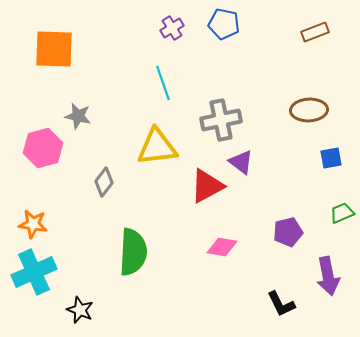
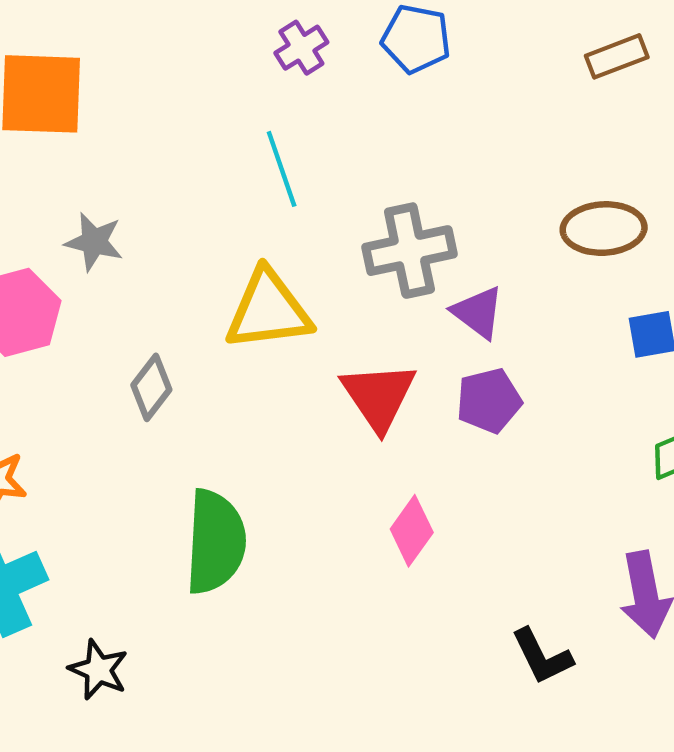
purple triangle: (241, 162) -> (478, 312), moved
red triangle: (207, 186) -> (379, 396), turned -36
purple pentagon: (288, 232) -> (489, 401), moved
pink diamond: (222, 247) -> (412, 531), turned -64

